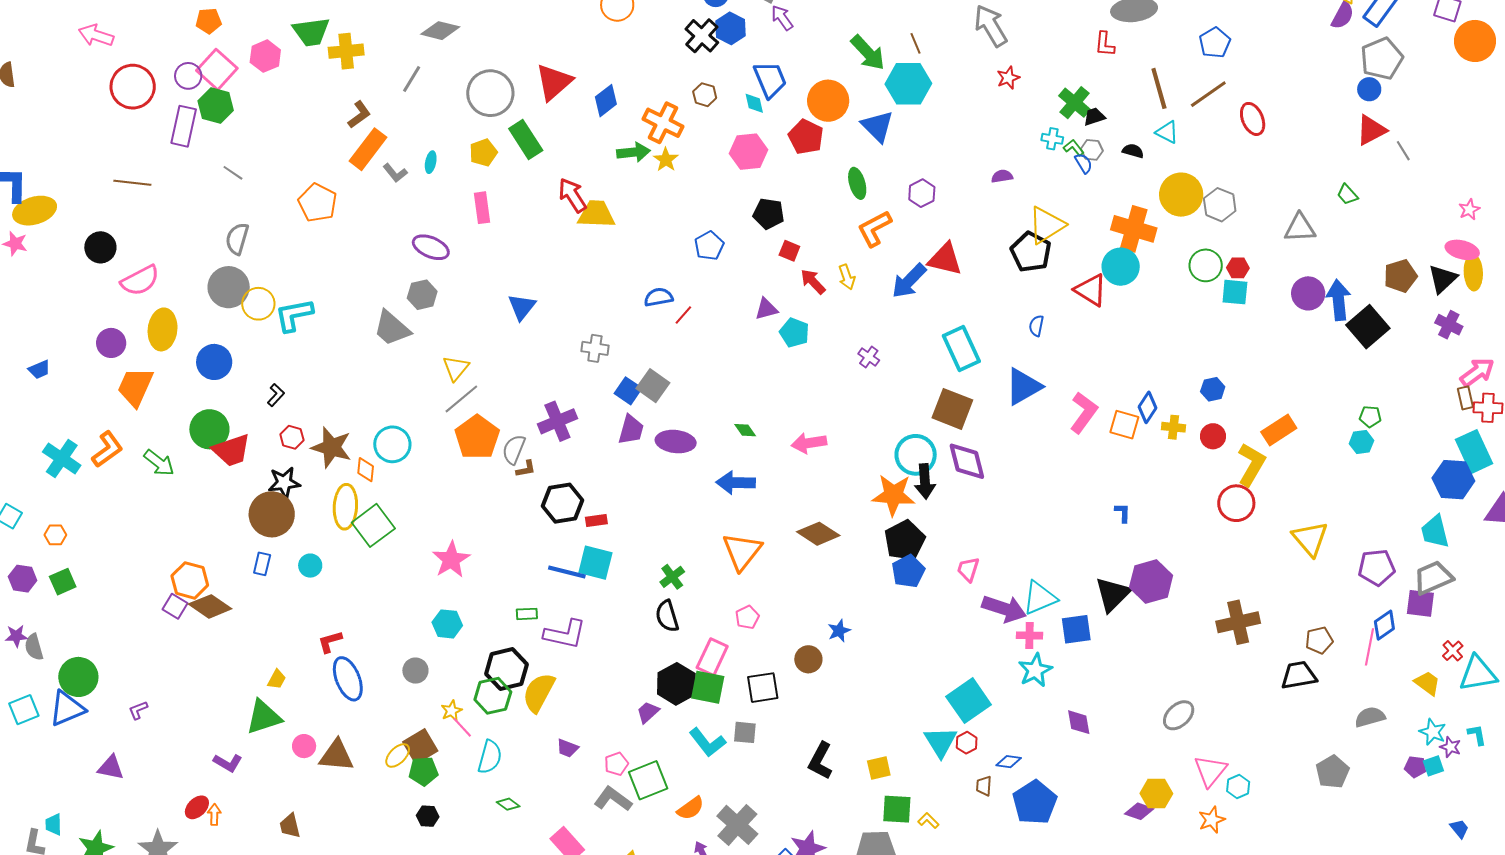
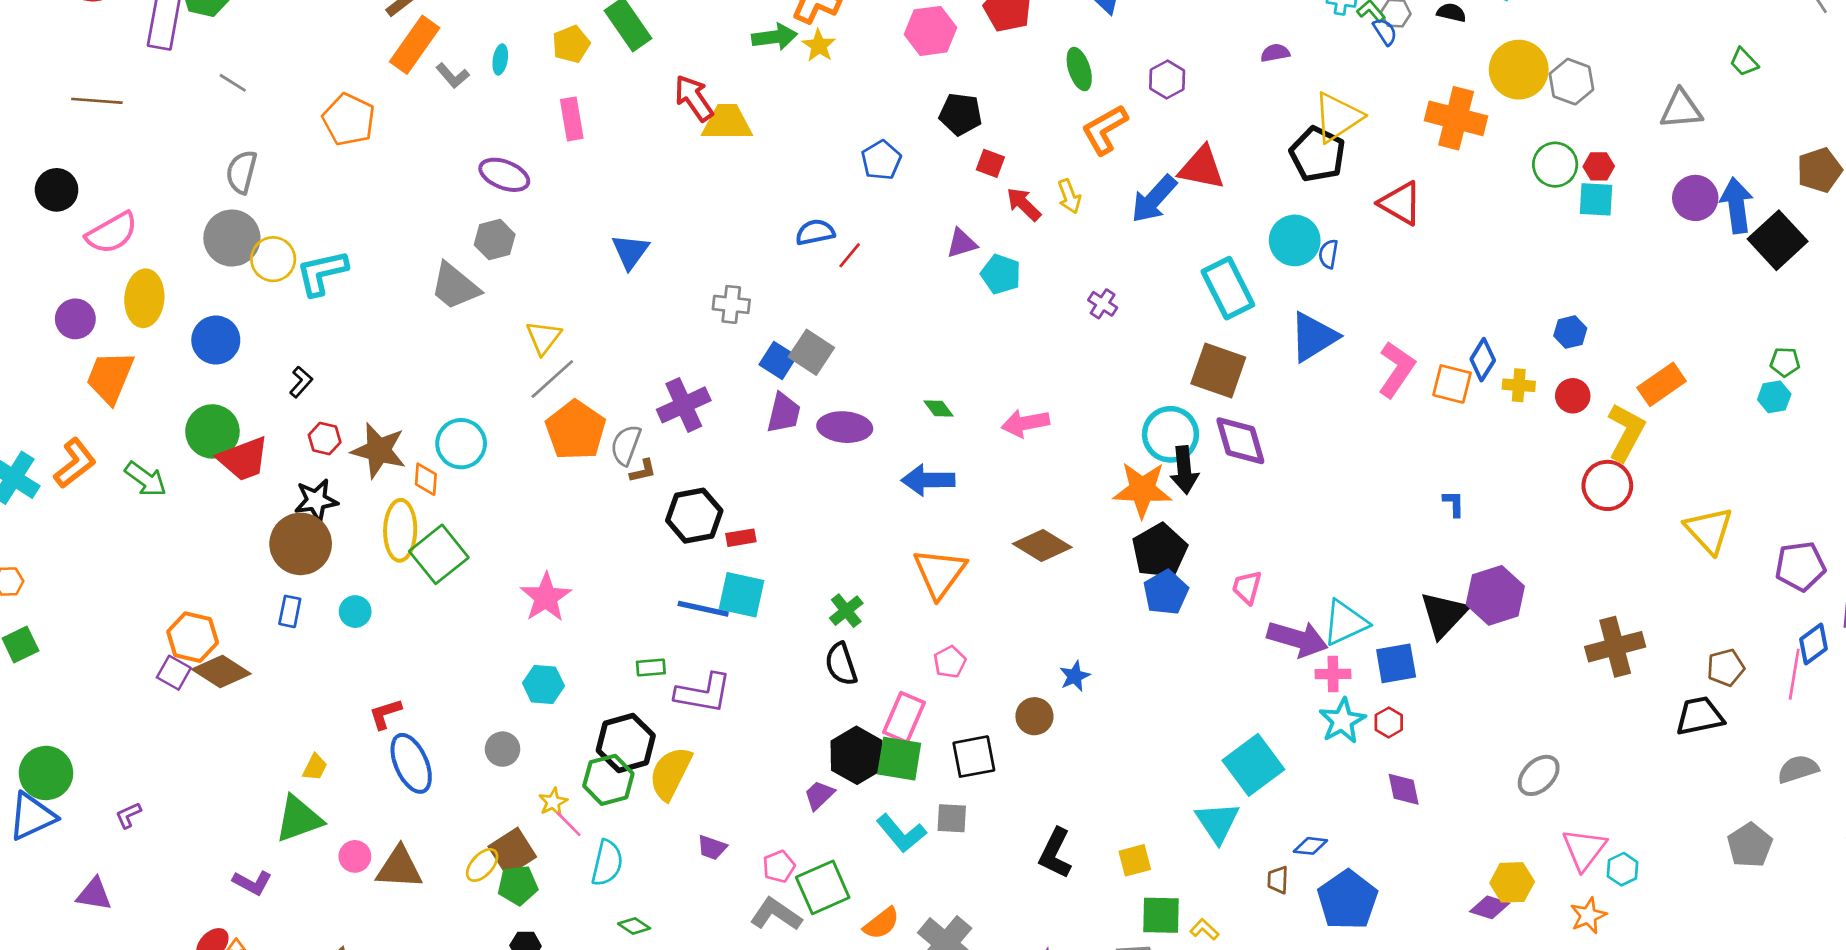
cyan circle: (1121, 267) -> (1295, 240), moved
red hexagon: (967, 743) -> (1389, 722), moved

